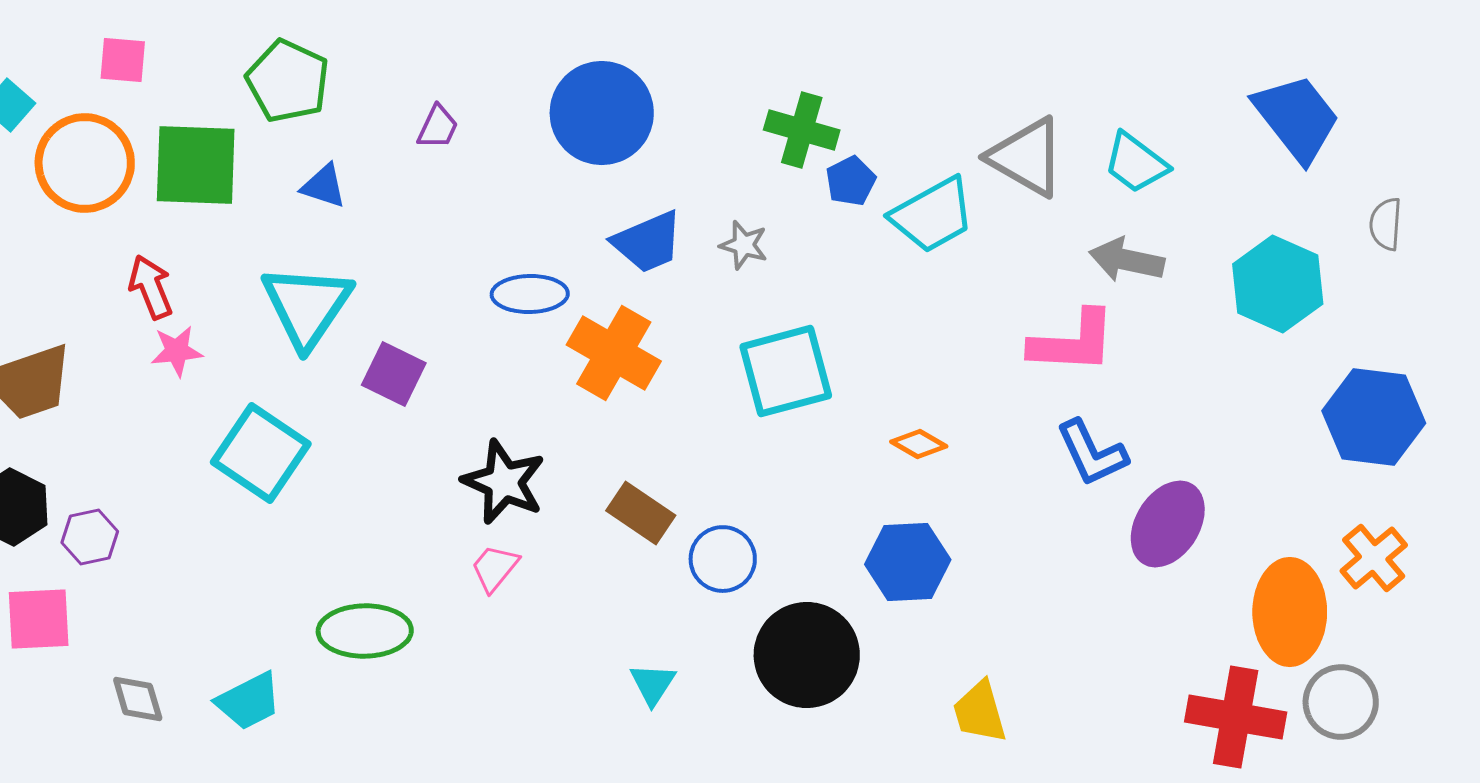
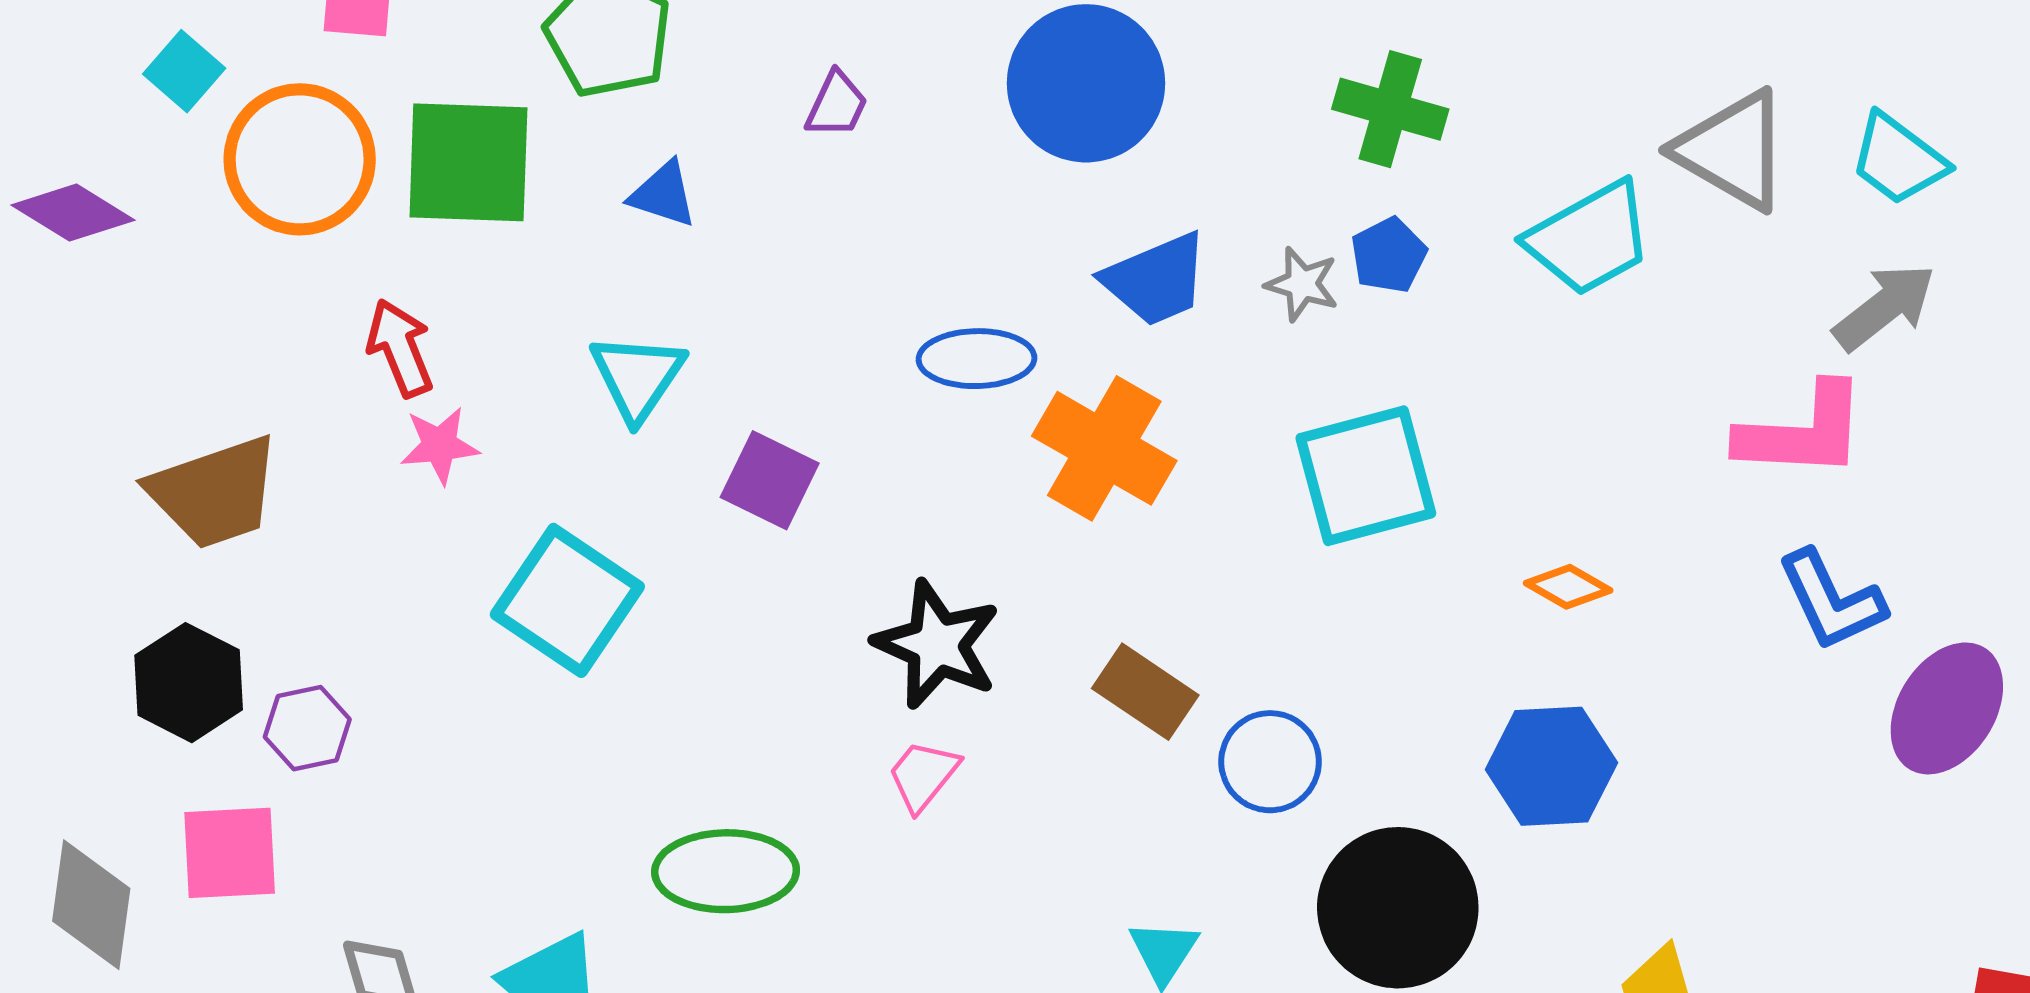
blue pentagon: (851, 181) -> (1389, 255), moved
gray arrow: (1127, 260) -> (1885, 307), turned 130
cyan triangle: (307, 306) -> (637, 377), size x0.7

